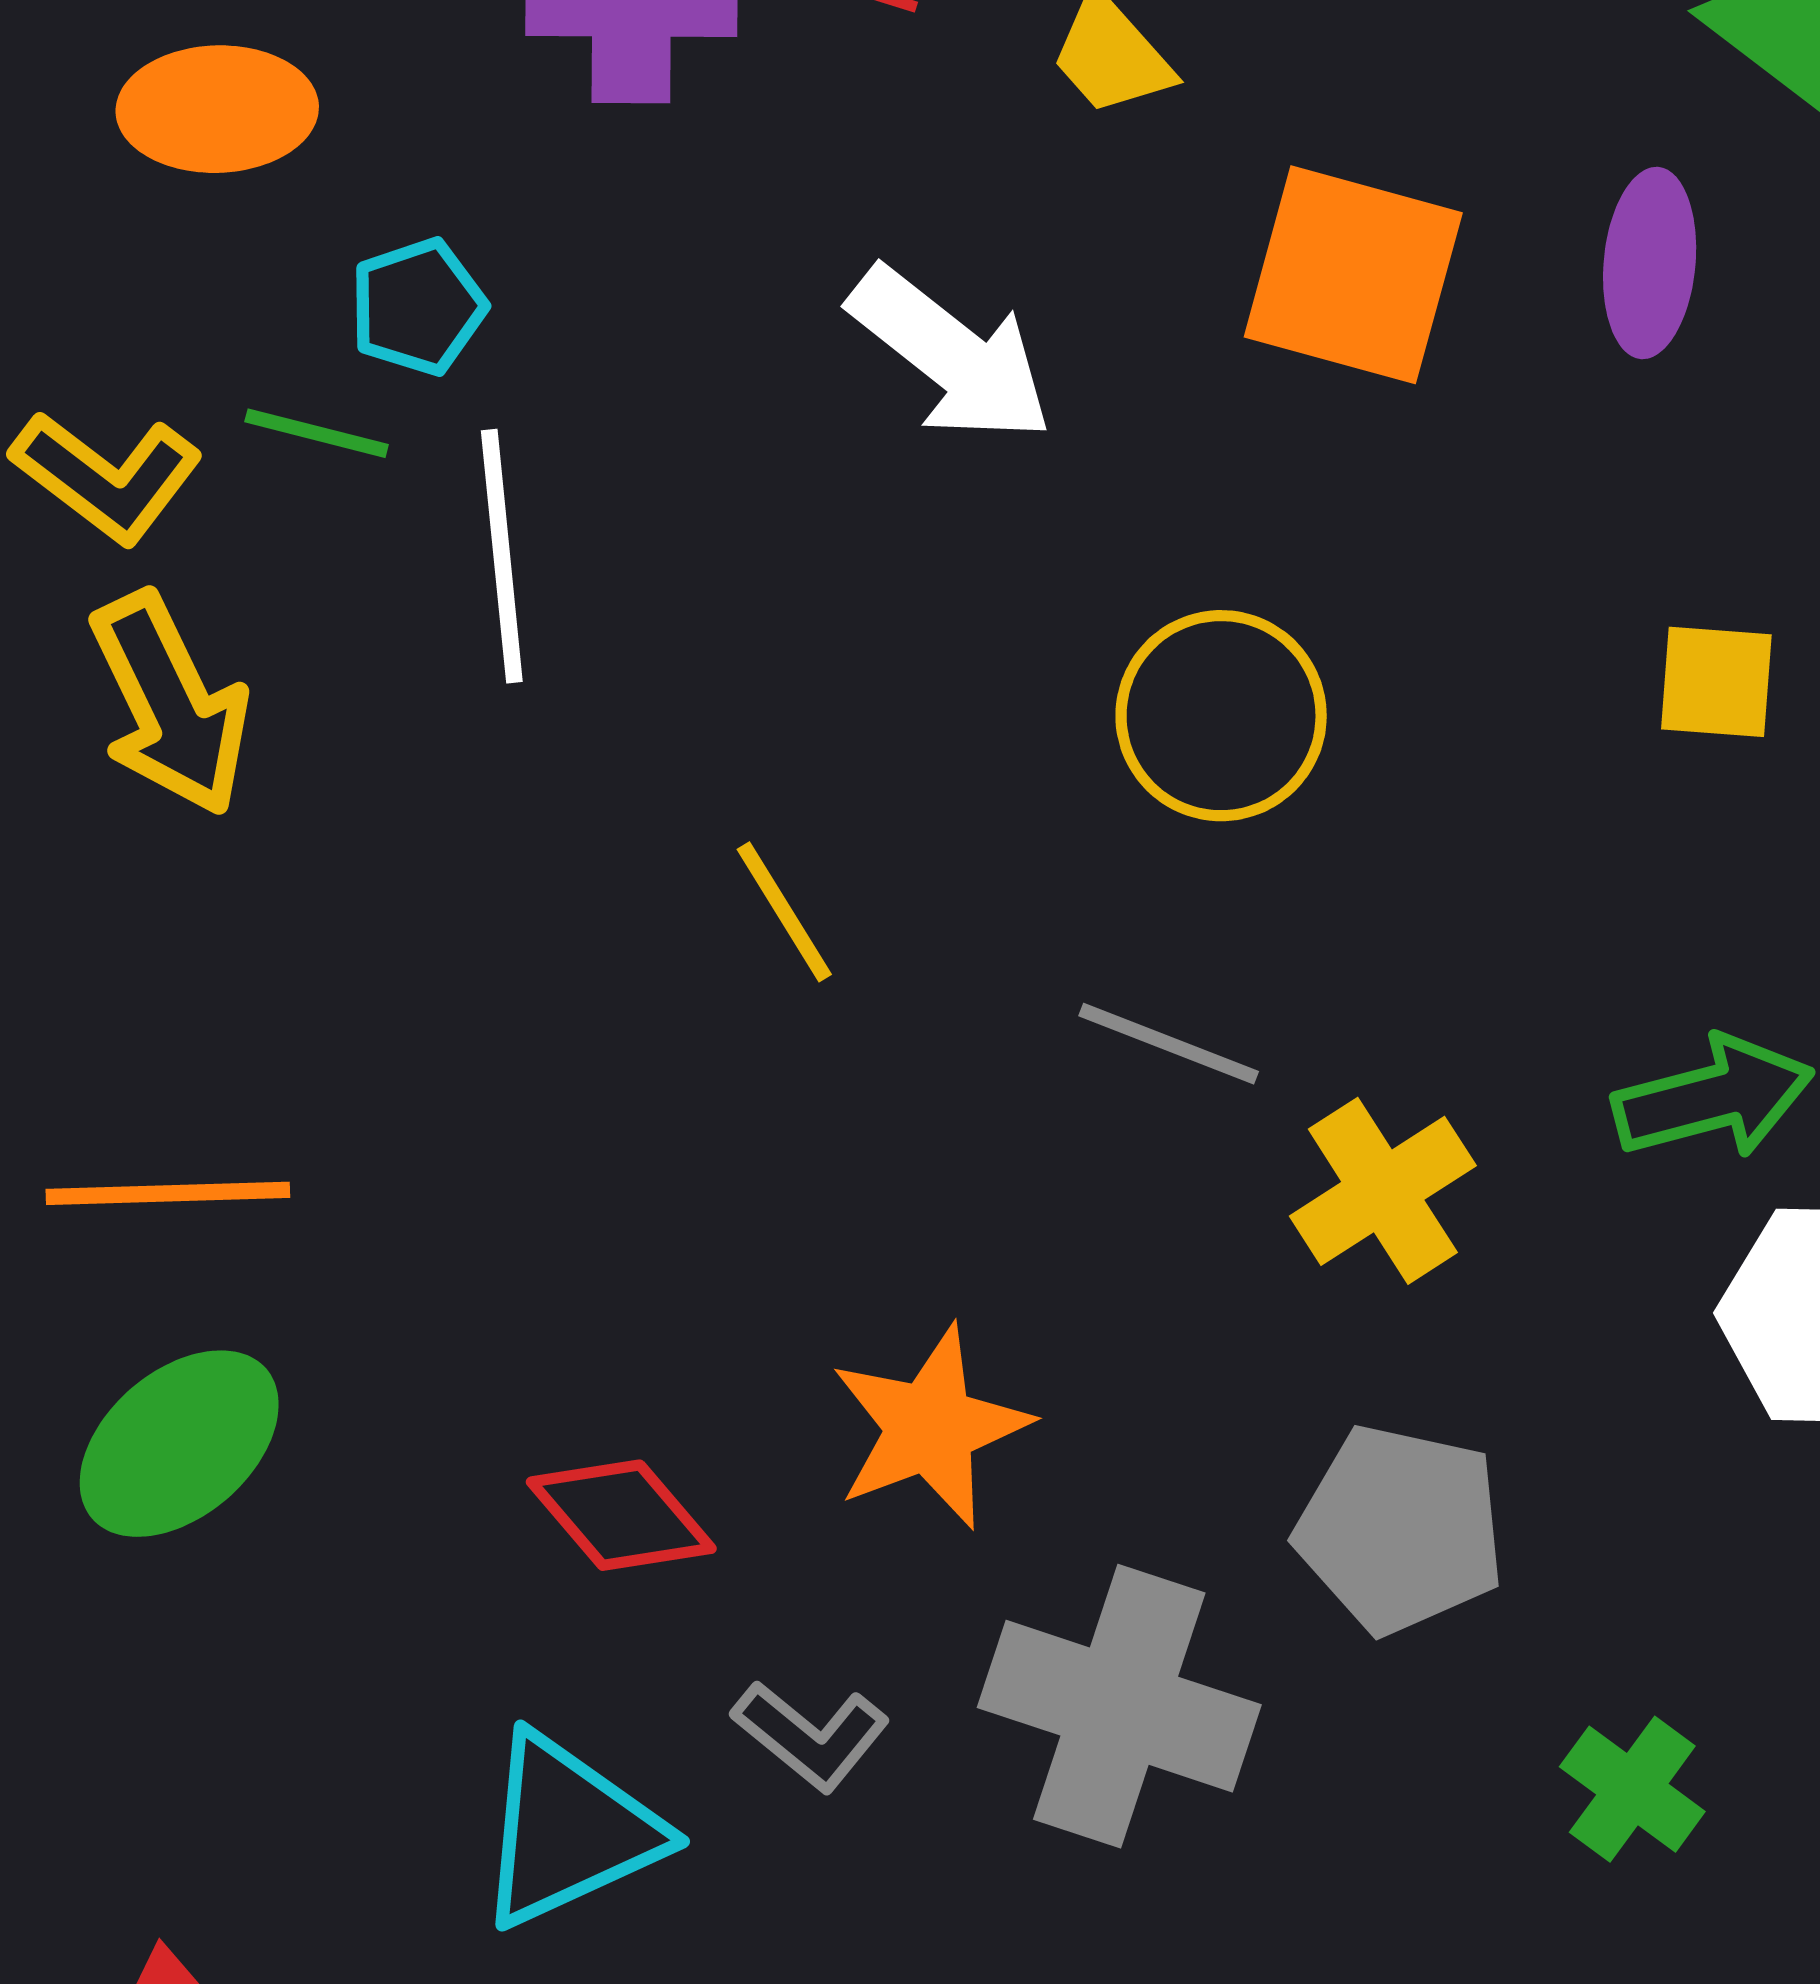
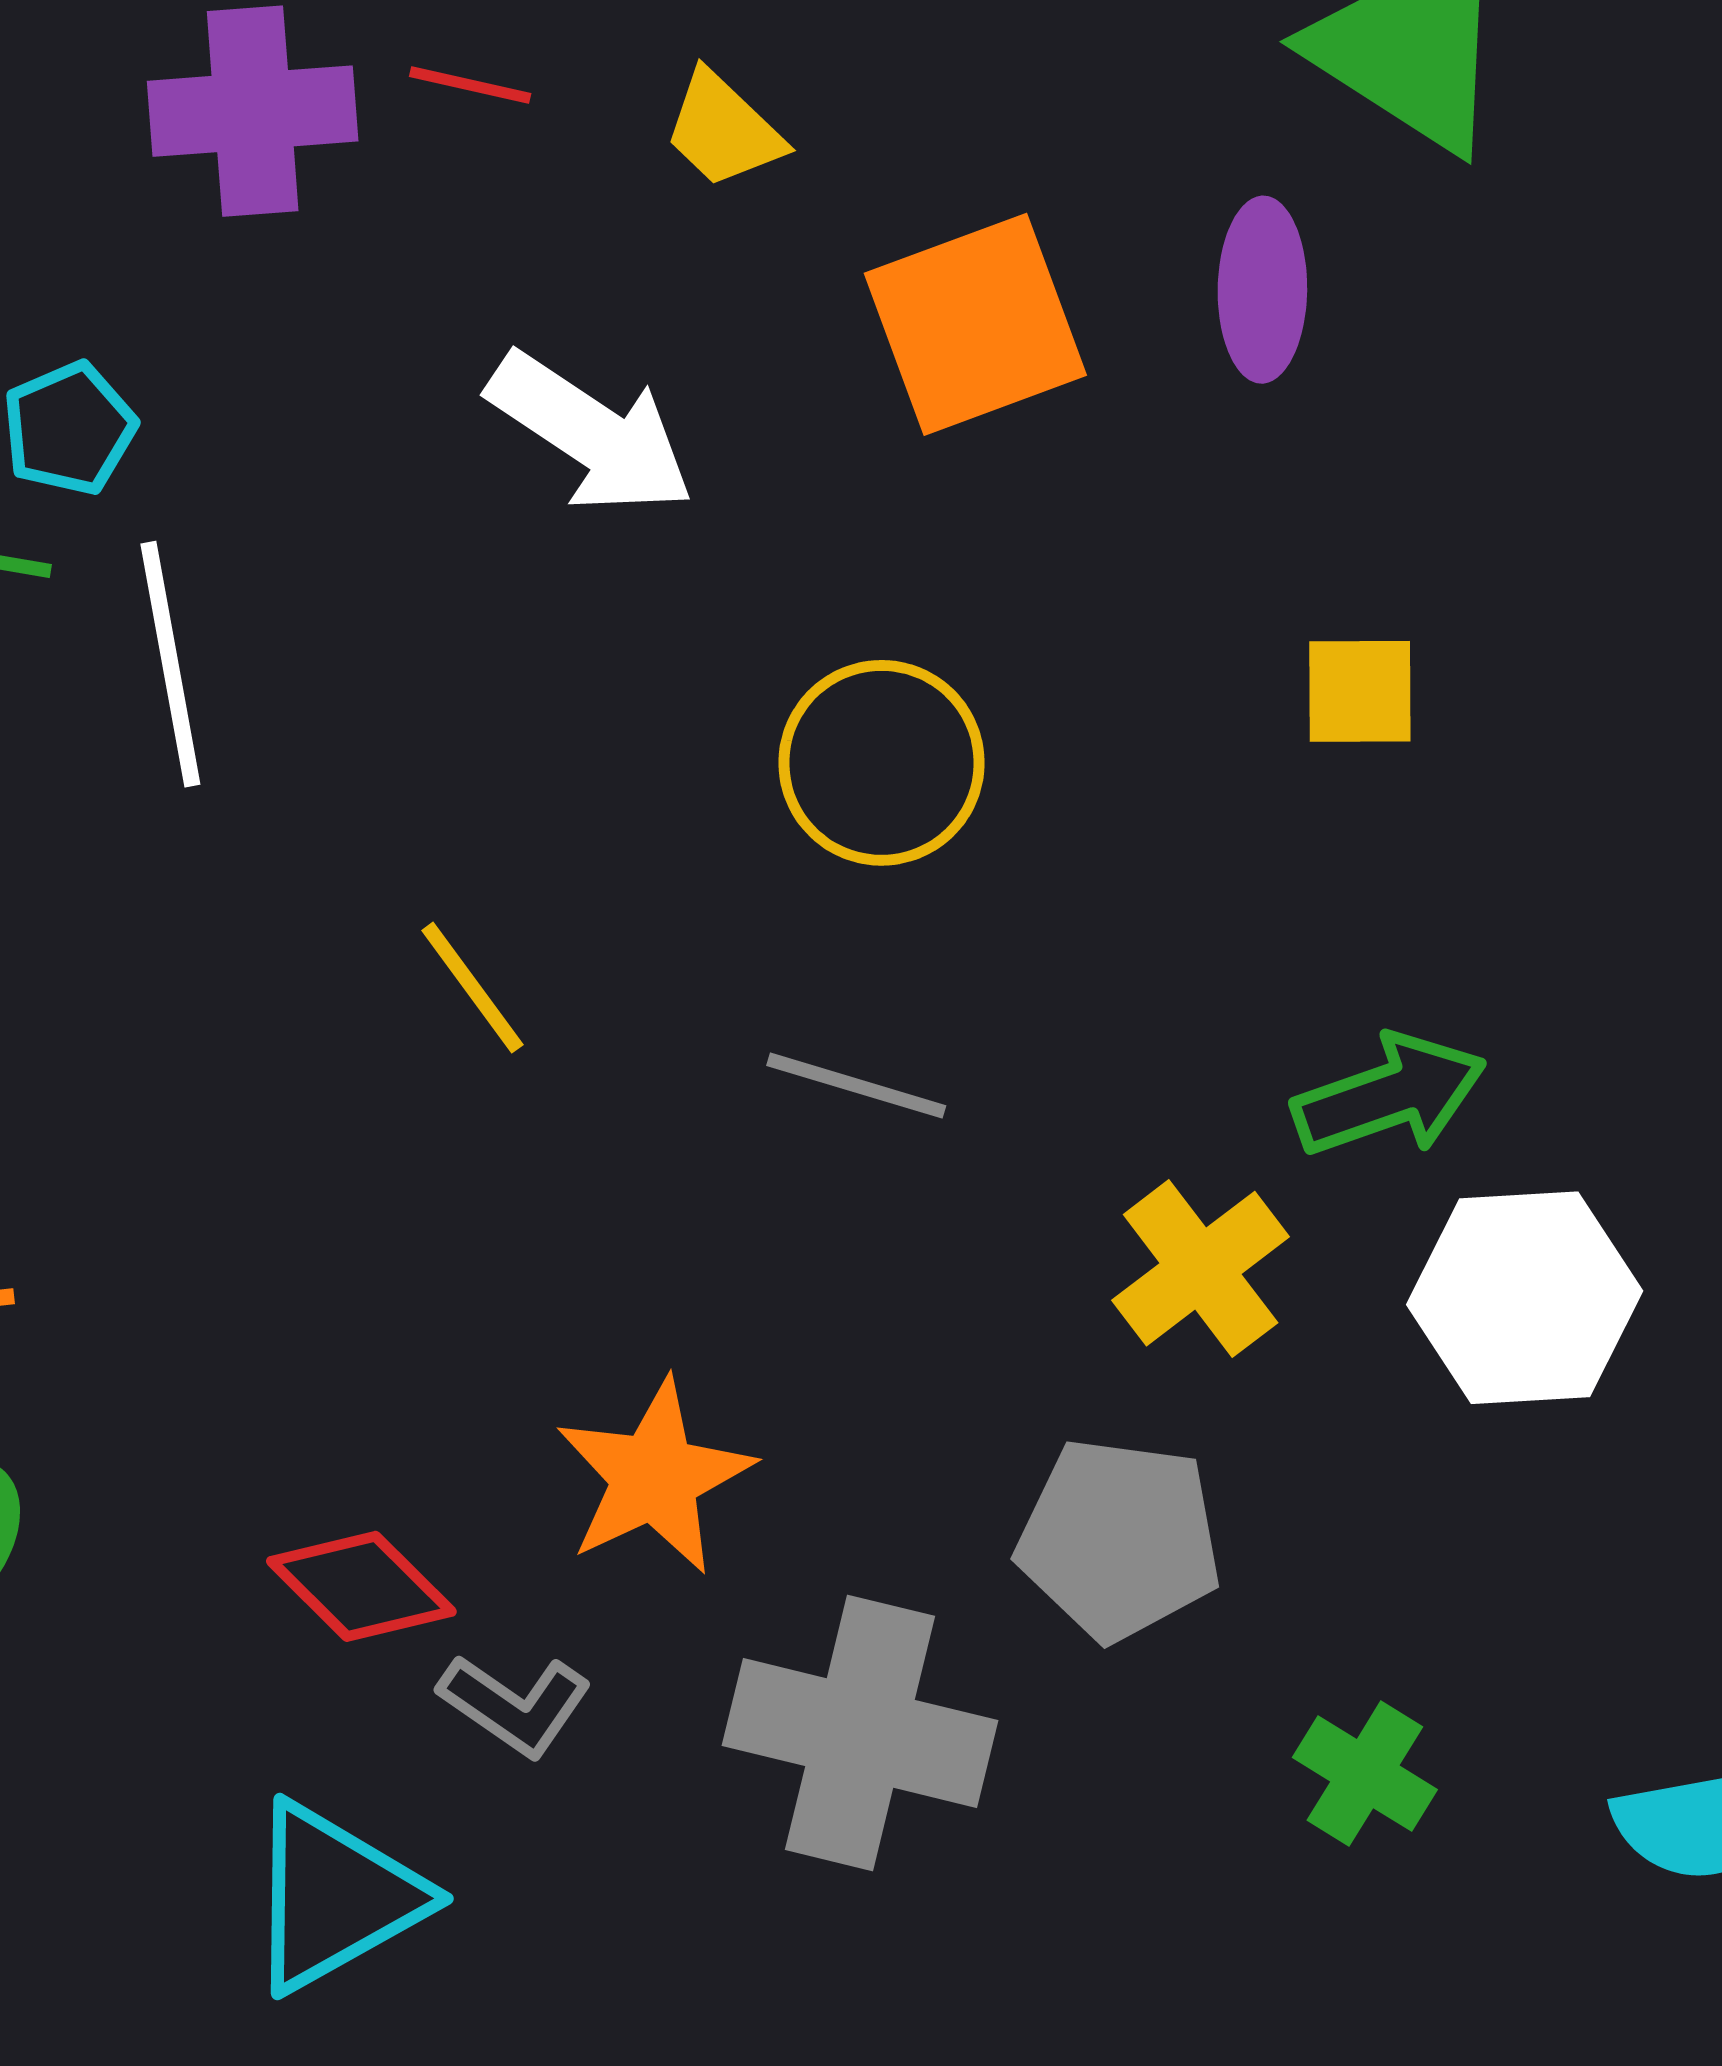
orange square: (1353, 275) -> (975, 324), turned -31
yellow cross: (1383, 1191) -> (1201, 1269), moved
gray L-shape: (811, 1736) -> (515, 1705), moved

